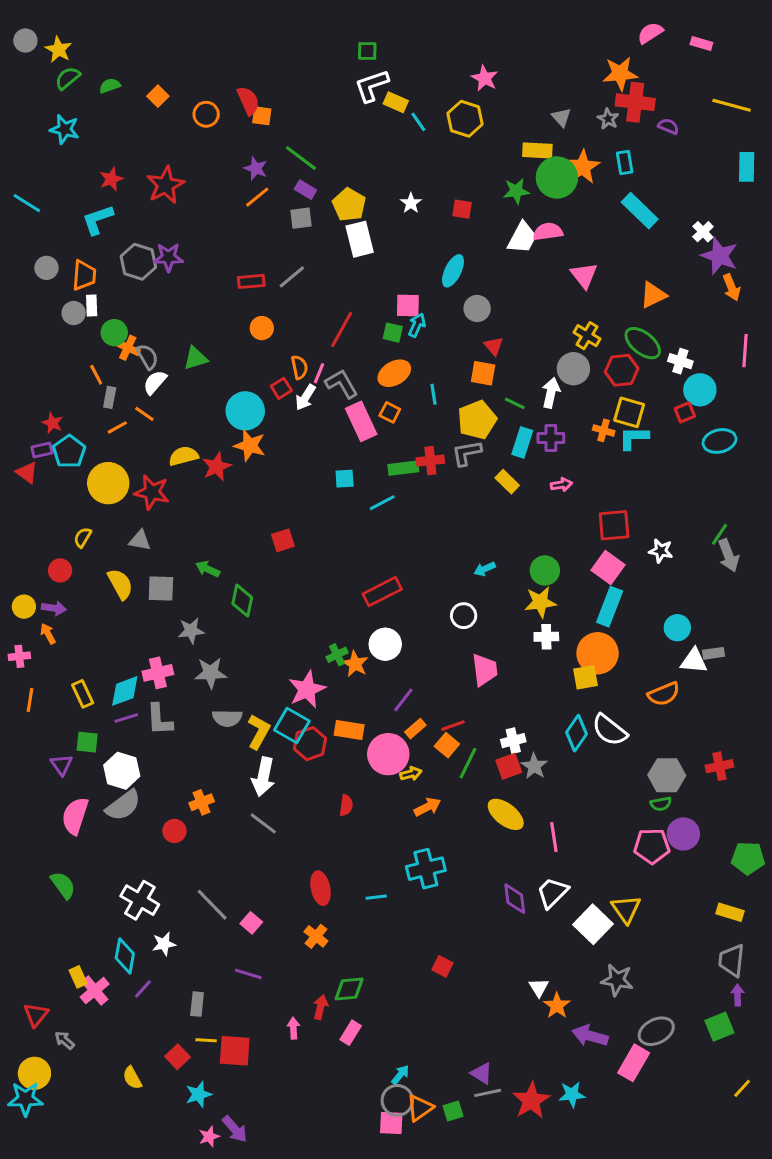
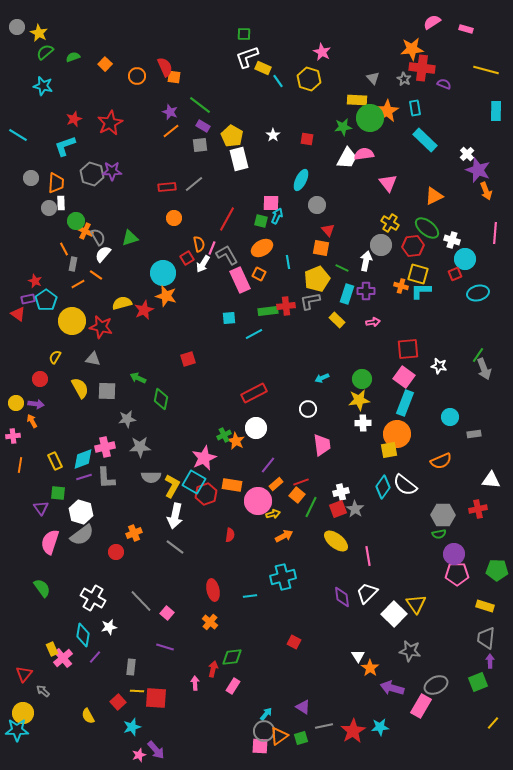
white triangle: (694, 661) -> (491, 480), moved
pink pentagon: (652, 846) -> (457, 574), moved
purple triangle: (482, 1073) -> (303, 707), moved

